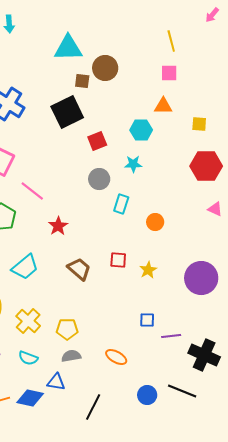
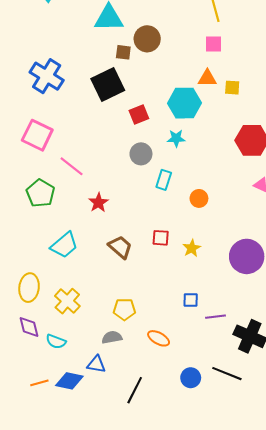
yellow square: (199, 124) -> (232, 88), moved
cyan hexagon: (141, 130) -> (184, 103), size x1.4
yellow pentagon: (67, 329) -> (124, 309), moved
cyan semicircle: (28, 358) -> (56, 341), moved

